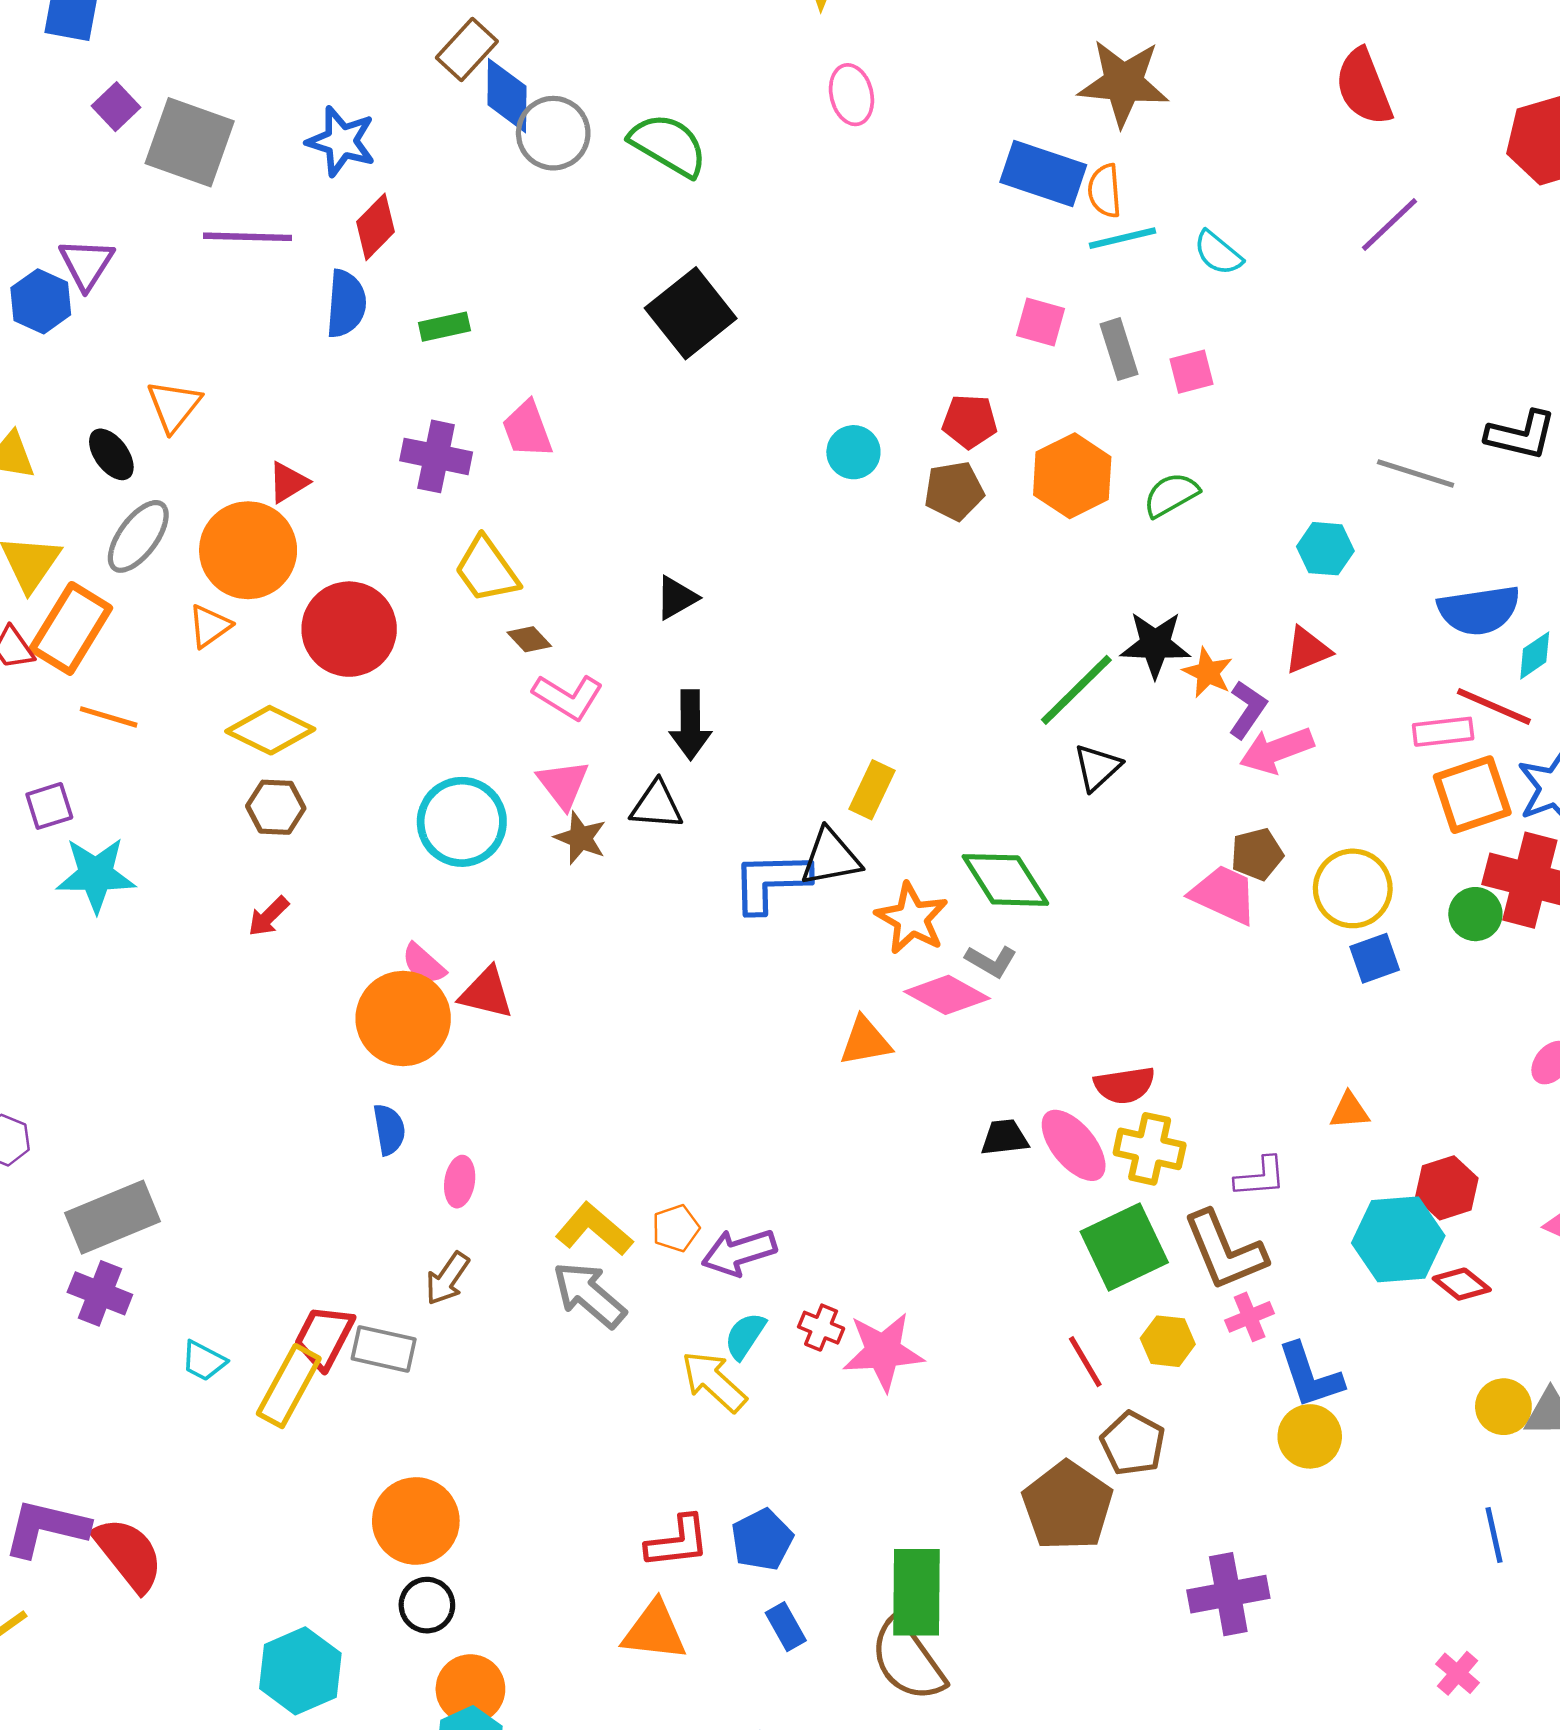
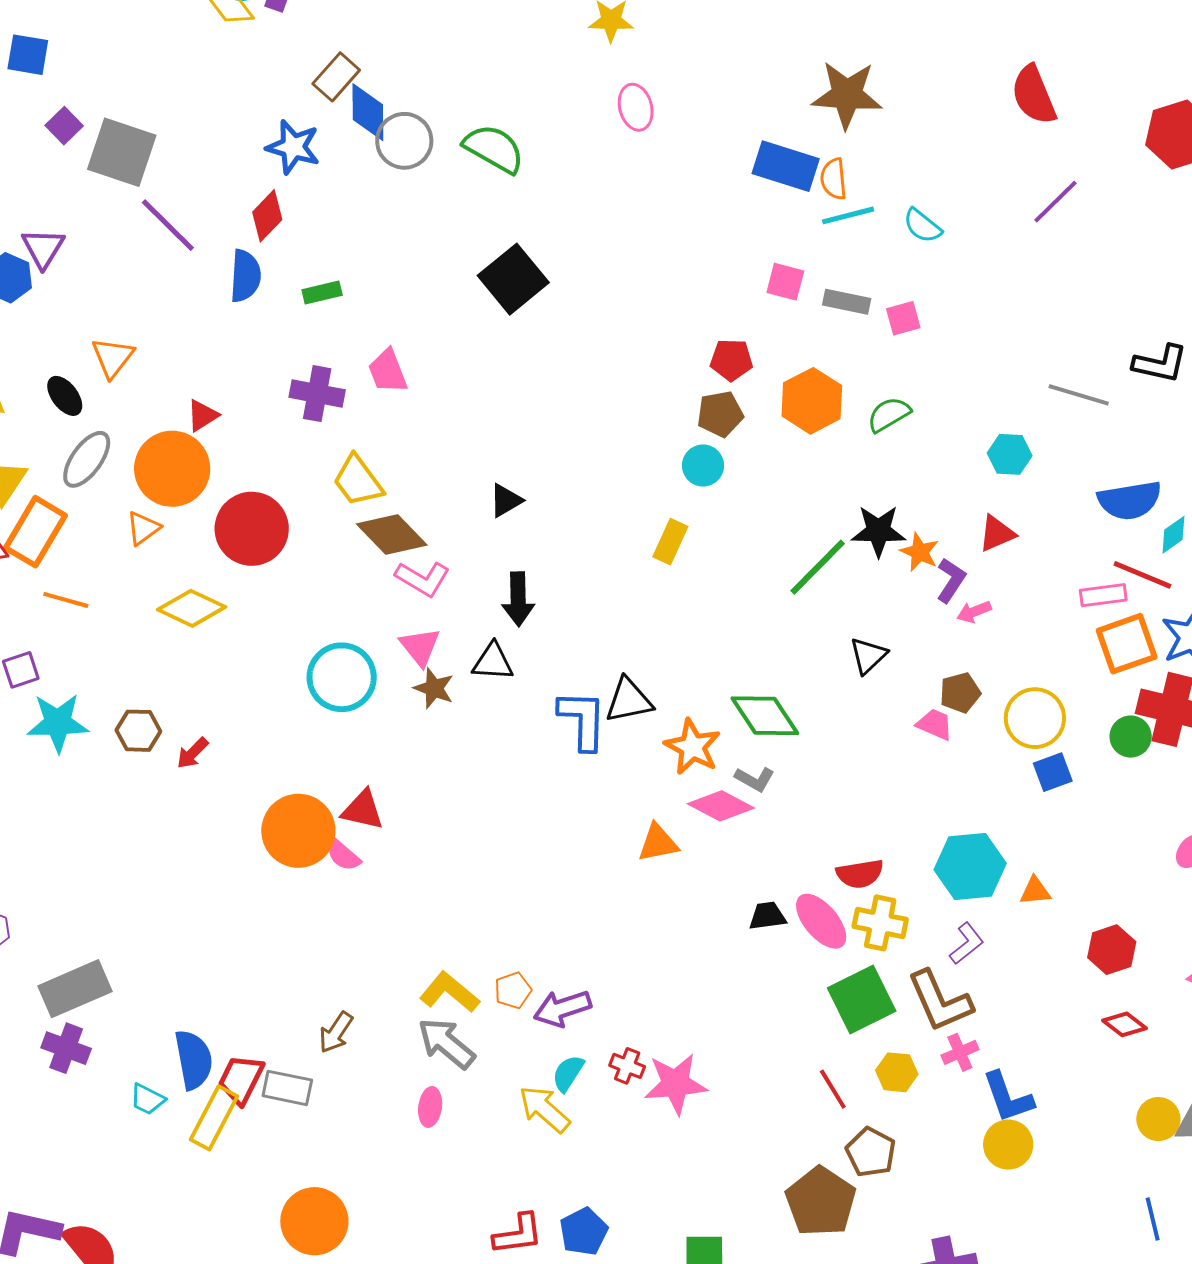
blue star: (341, 141) -> (293, 147), moved
purple line: (247, 237) -> (168, 225), turned 44
gray rectangle: (1119, 349) -> (847, 302), turned -60
cyan circle: (853, 452) -> (703, 466), moved
brown diamond: (529, 639) -> (392, 534), size x2.0
pink arrow: (1277, 750) -> (974, 612), size x0.6
black triangle: (1097, 767) -> (868, 656), moved
yellow rectangle: (872, 790) -> (670, 542), moved
brown hexagon: (276, 807) -> (138, 731), moved
blue L-shape: (771, 882) -> (583, 720), turned 94
pink trapezoid: (1224, 894) -> (935, 724), size x0.7
pink semicircle: (424, 964) -> (343, 855), moved
blue semicircle: (389, 1130) -> (194, 1060), moved, size x1.5
purple L-shape: (1260, 1177) -> (967, 944), turned -33
pink ellipse: (460, 1182) -> (430, 1107), moved
cyan hexagon: (1398, 1239) -> (970, 866), moved

